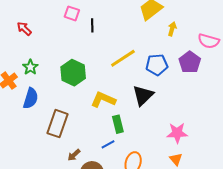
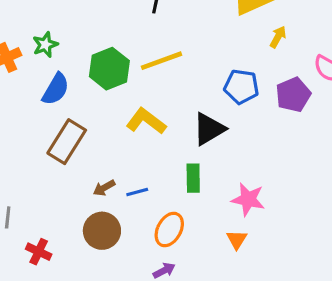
yellow line: (123, 58) -> (162, 61), moved
blue semicircle: (31, 98) -> (56, 89), moved
green rectangle: (118, 124) -> (193, 178), moved
brown arrow: (74, 155) -> (104, 188), moved

